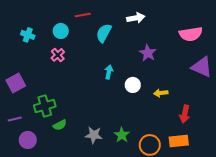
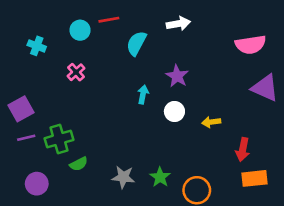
cyan circle: (61, 31) -> (80, 30), moved
purple star: (148, 53) -> (177, 76), moved
purple line: (15, 119) -> (26, 138), moved
orange rectangle: (179, 141) -> (254, 178), moved

